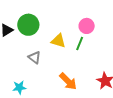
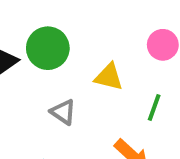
green line: (80, 43) -> (154, 107), moved

